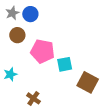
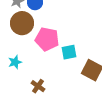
brown circle: (17, 35) -> (22, 23), size x1.5

